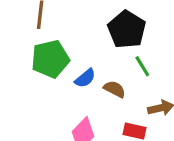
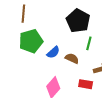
green line: (142, 66) -> (89, 43), turned 48

